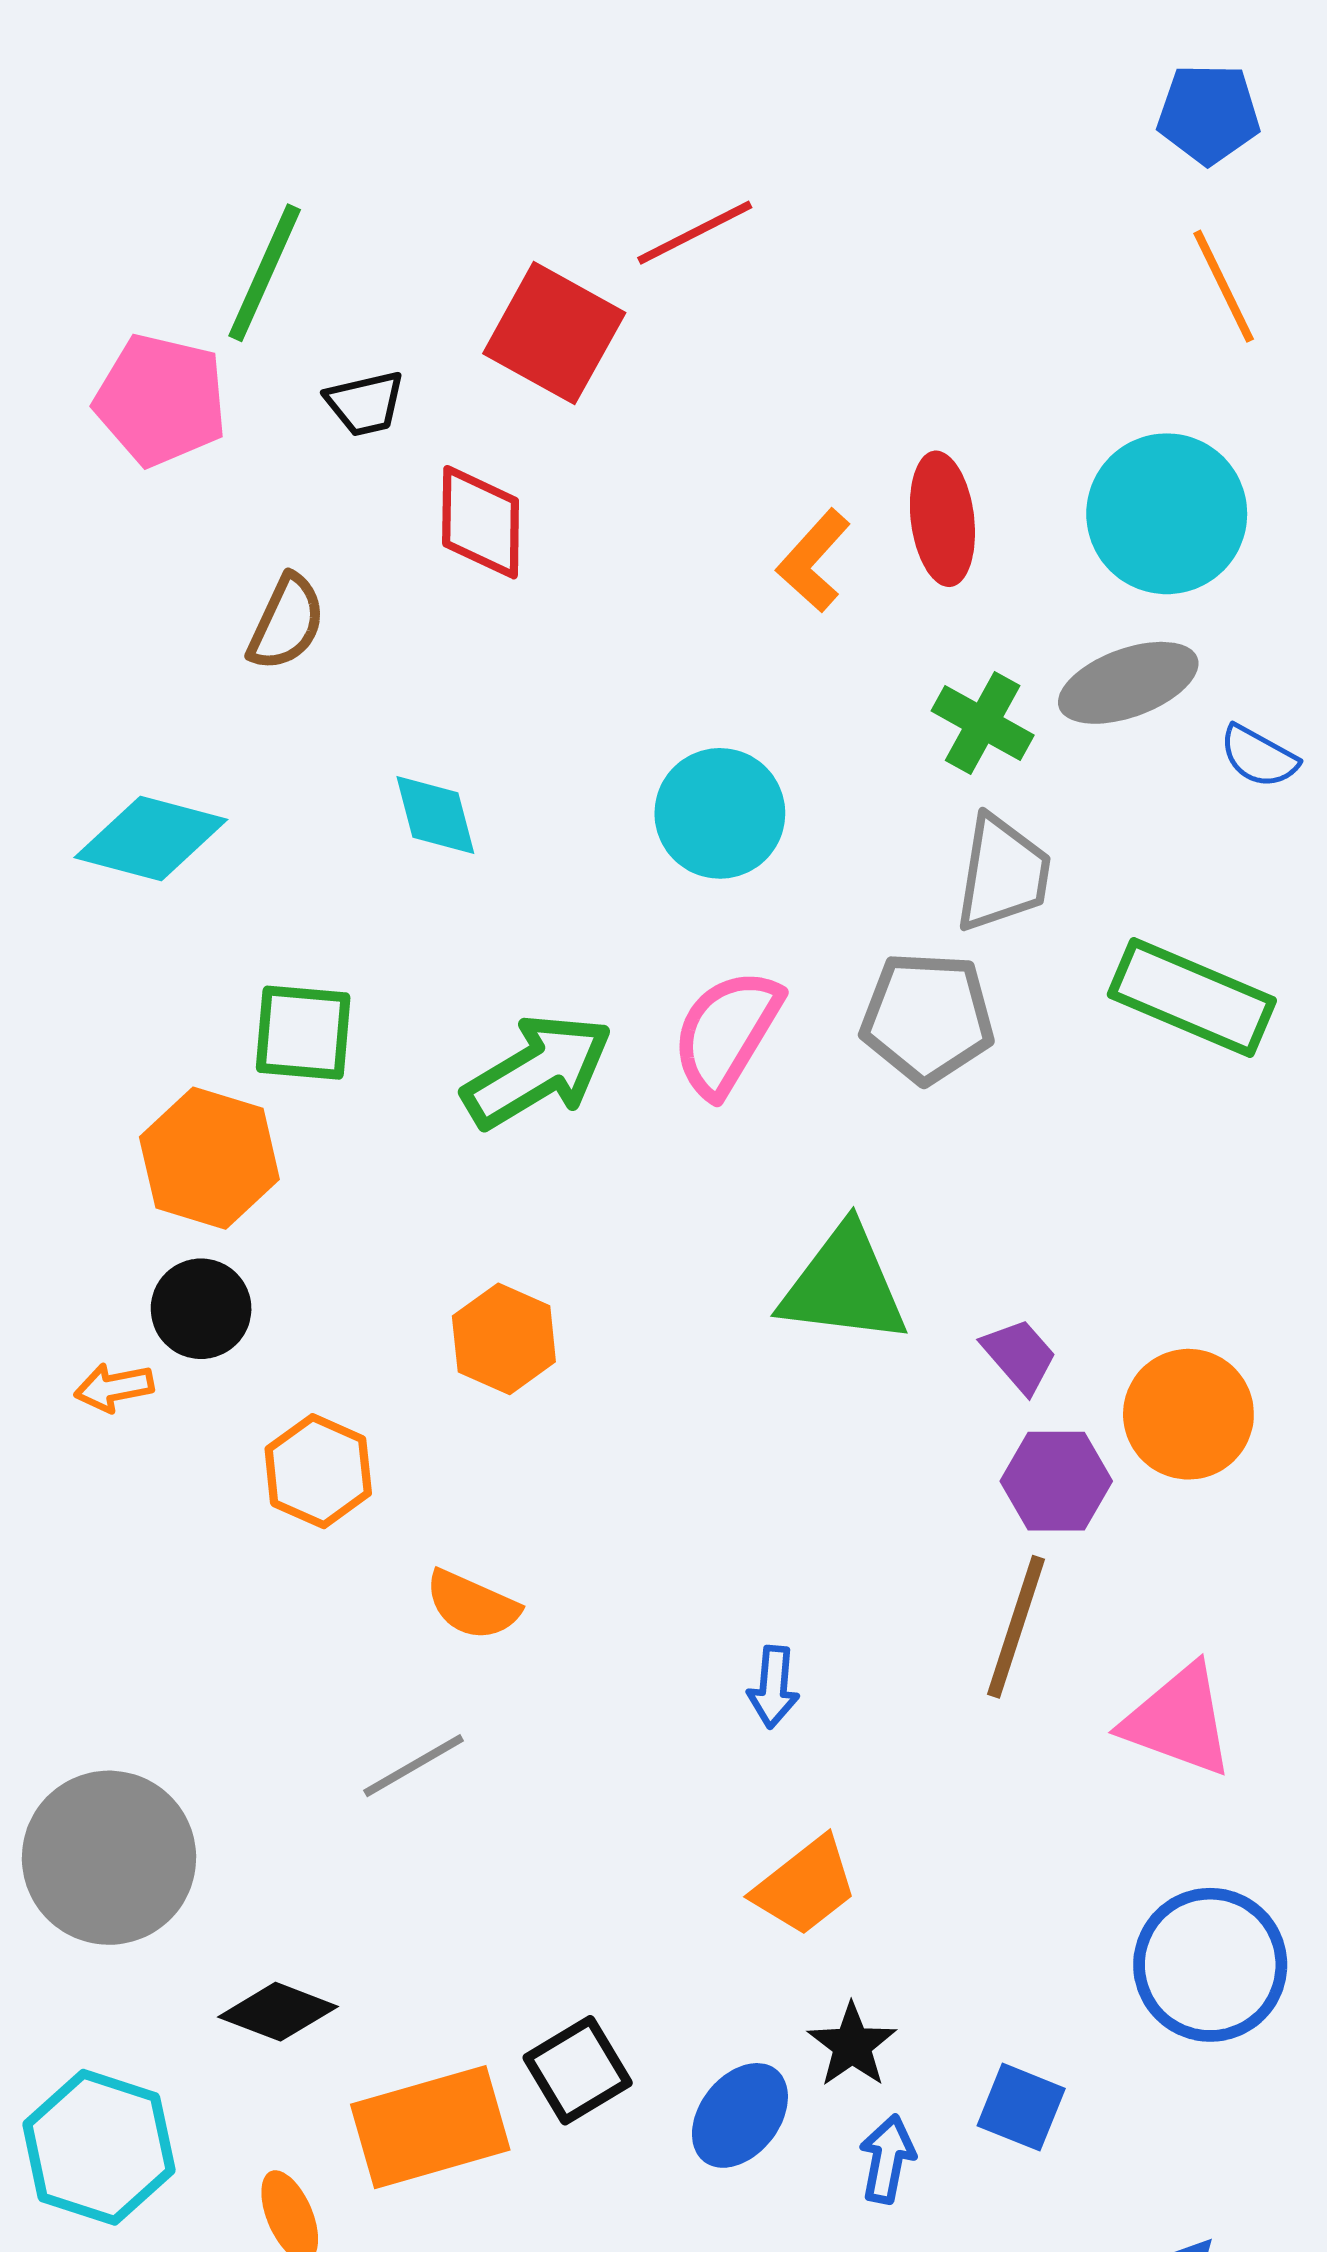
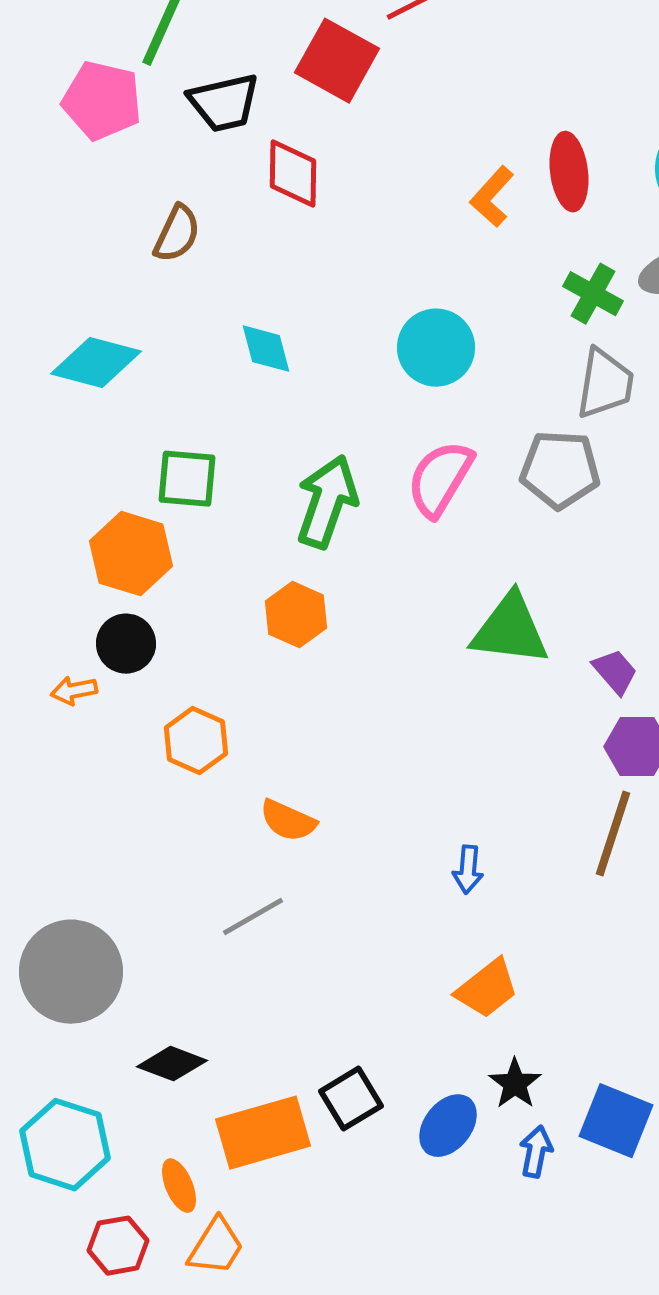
black trapezoid: (365, 403) -> (224, 103), size x1.5
green arrow: (537, 1071) -> (327, 502), turned -40
orange hexagon: (504, 1339) -> (296, 615), moved
blue square: (1021, 2107) -> (616, 1121), size x1.4

